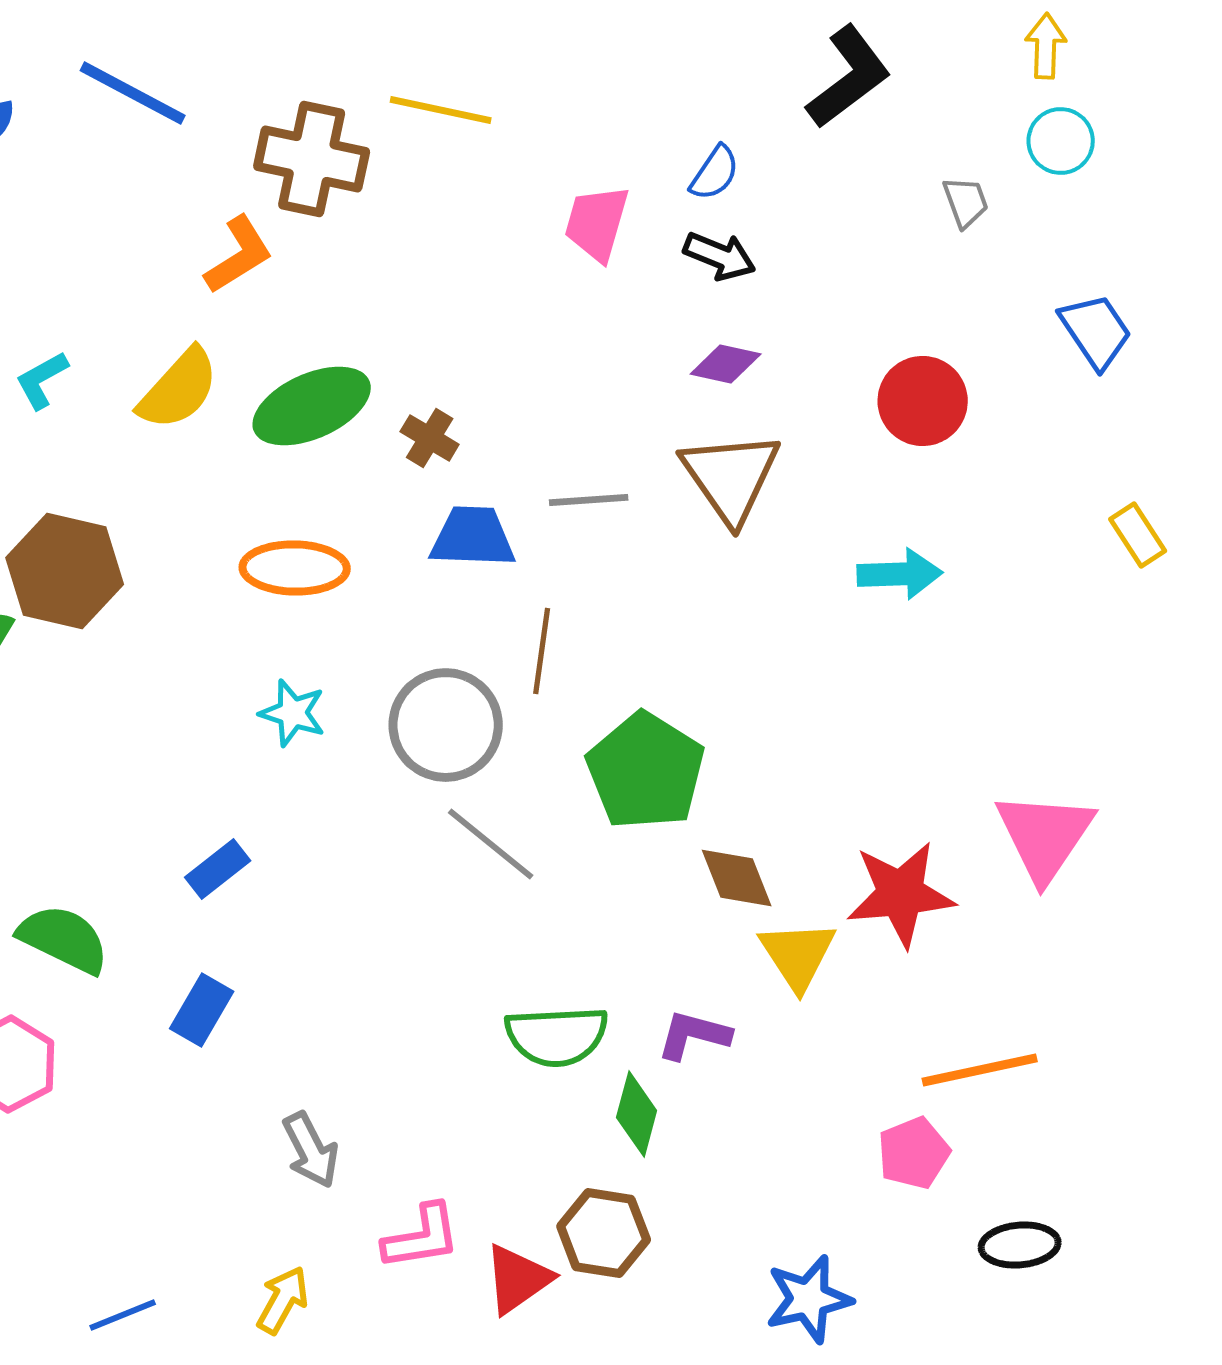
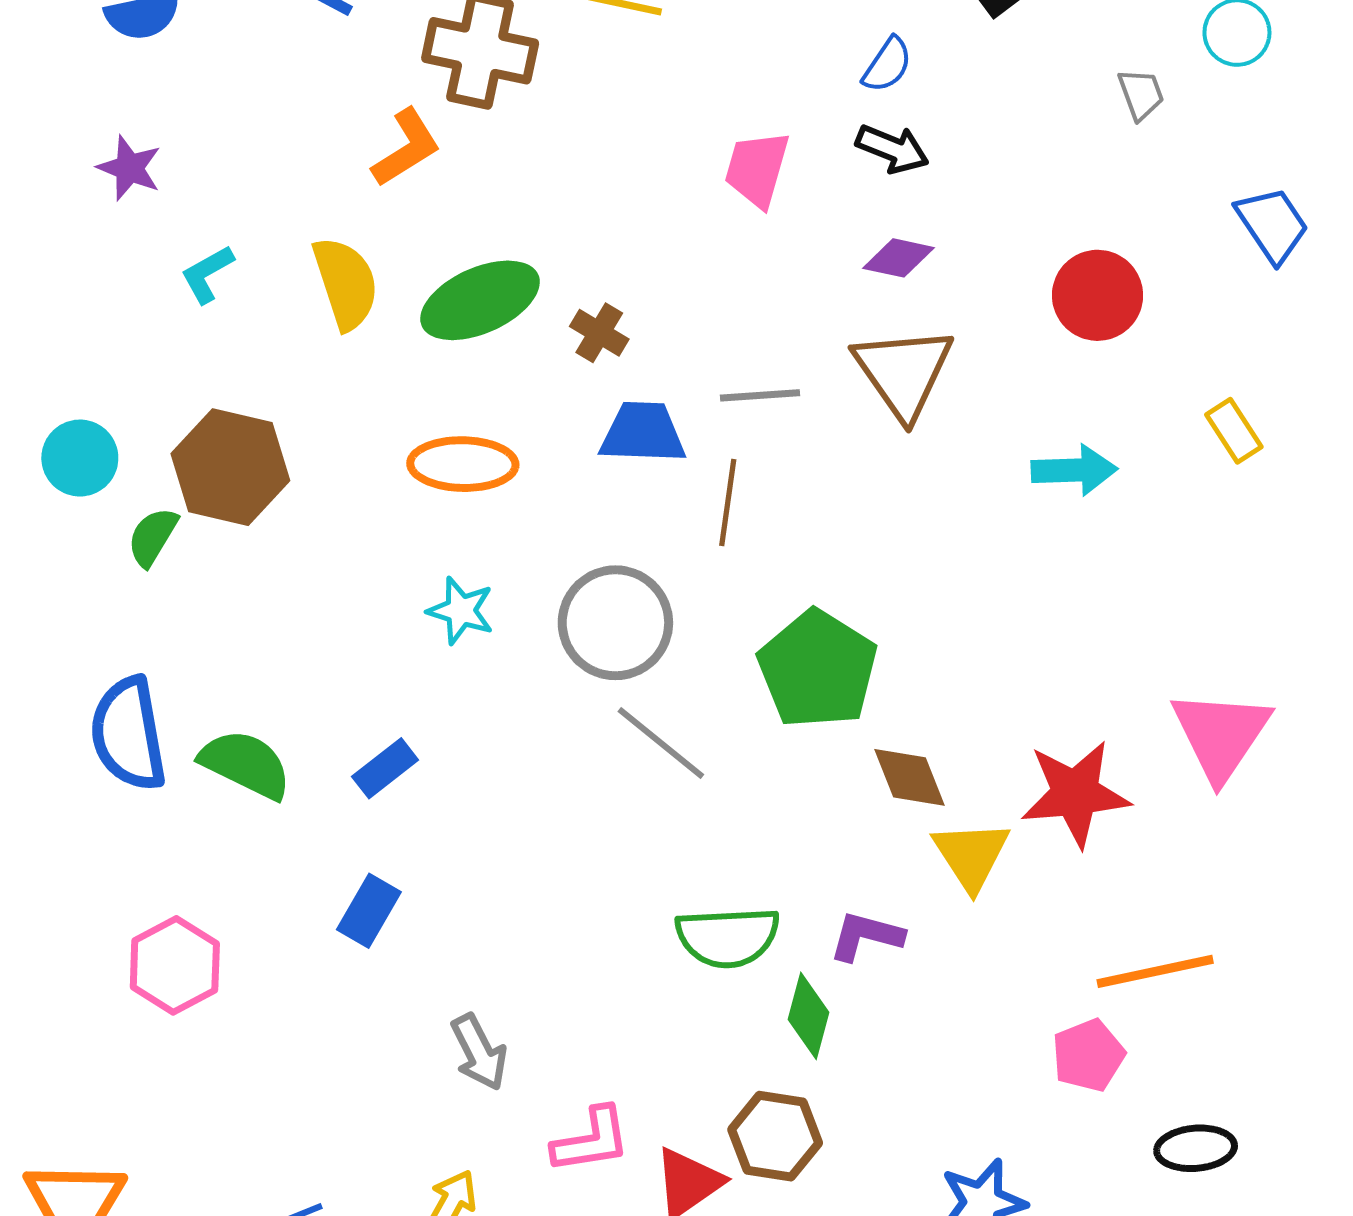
pink trapezoid: (597, 223) -> (757, 169), moved
yellow semicircle: (179, 389) -> (346, 283), turned -60
yellow rectangle: (1138, 535) -> (1234, 431), moved
brown line: (542, 651) -> (728, 502), moved
green semicircle: (64, 939) -> (246, 764), moved

